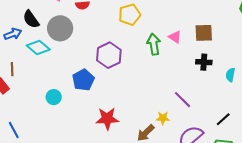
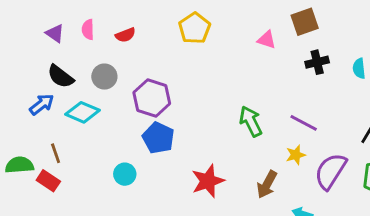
gray circle: (60, 28) -> (104, 77), size x0.7
green arrow: (154, 44) -> (251, 121), moved
purple hexagon: (109, 55) -> (152, 98), moved
yellow star: (163, 118) -> (296, 155), moved

